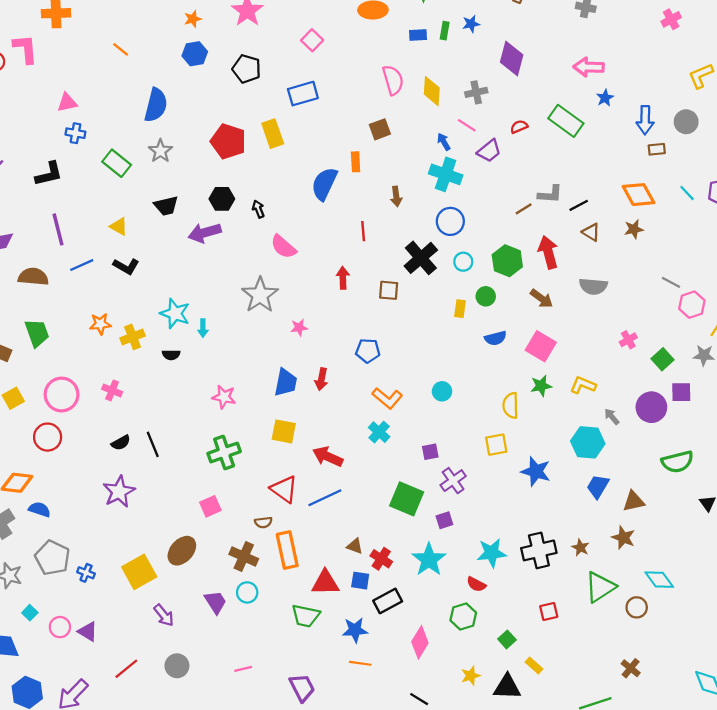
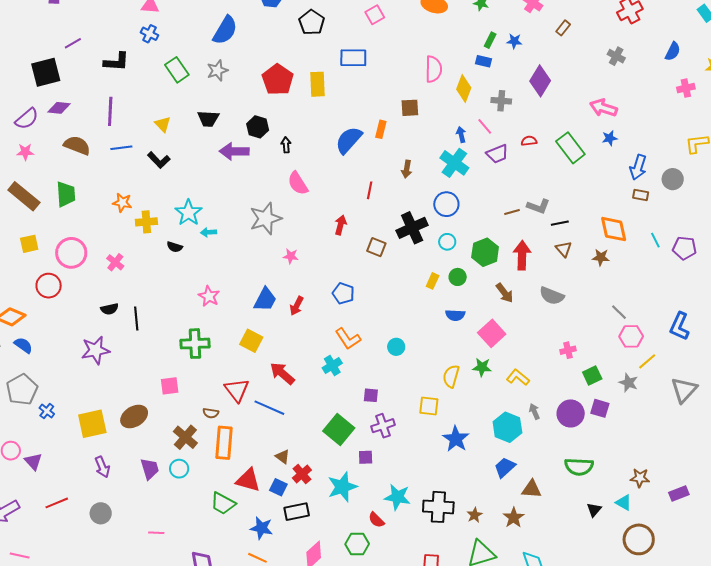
blue rectangle: (418, 35) -> (484, 61), moved
cyan arrow: (203, 328) -> (209, 232), turned 70
blue line: (325, 498) -> (269, 408), turned 32

